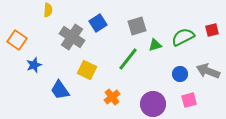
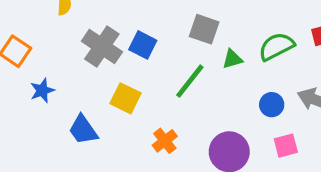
blue square: (98, 23) -> (143, 45), moved, turned -30
gray square: (137, 26) -> (204, 29), turned 36

